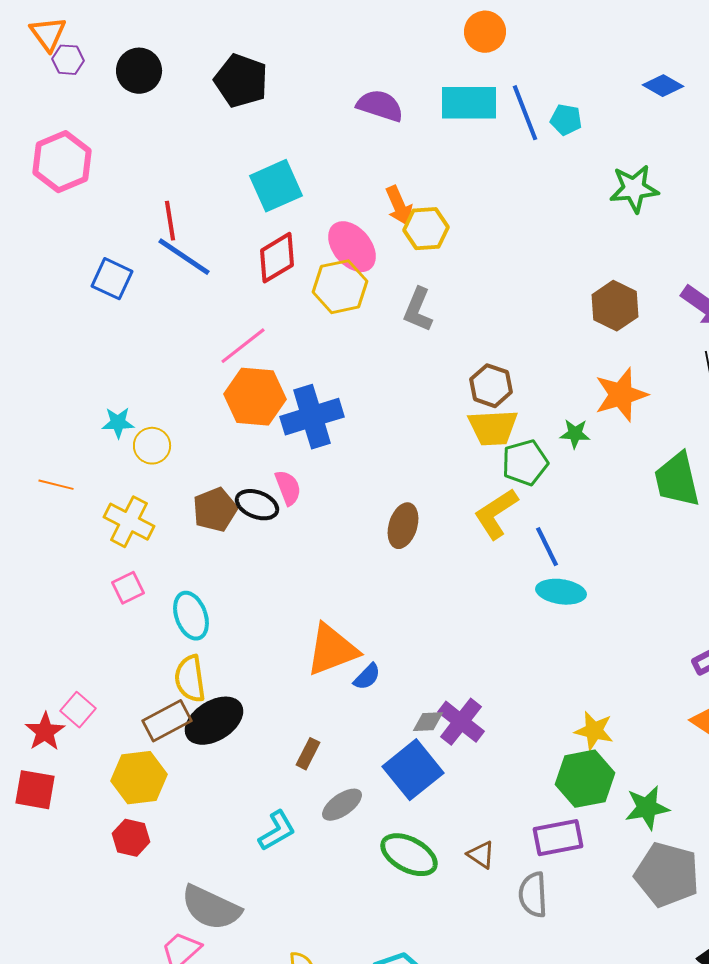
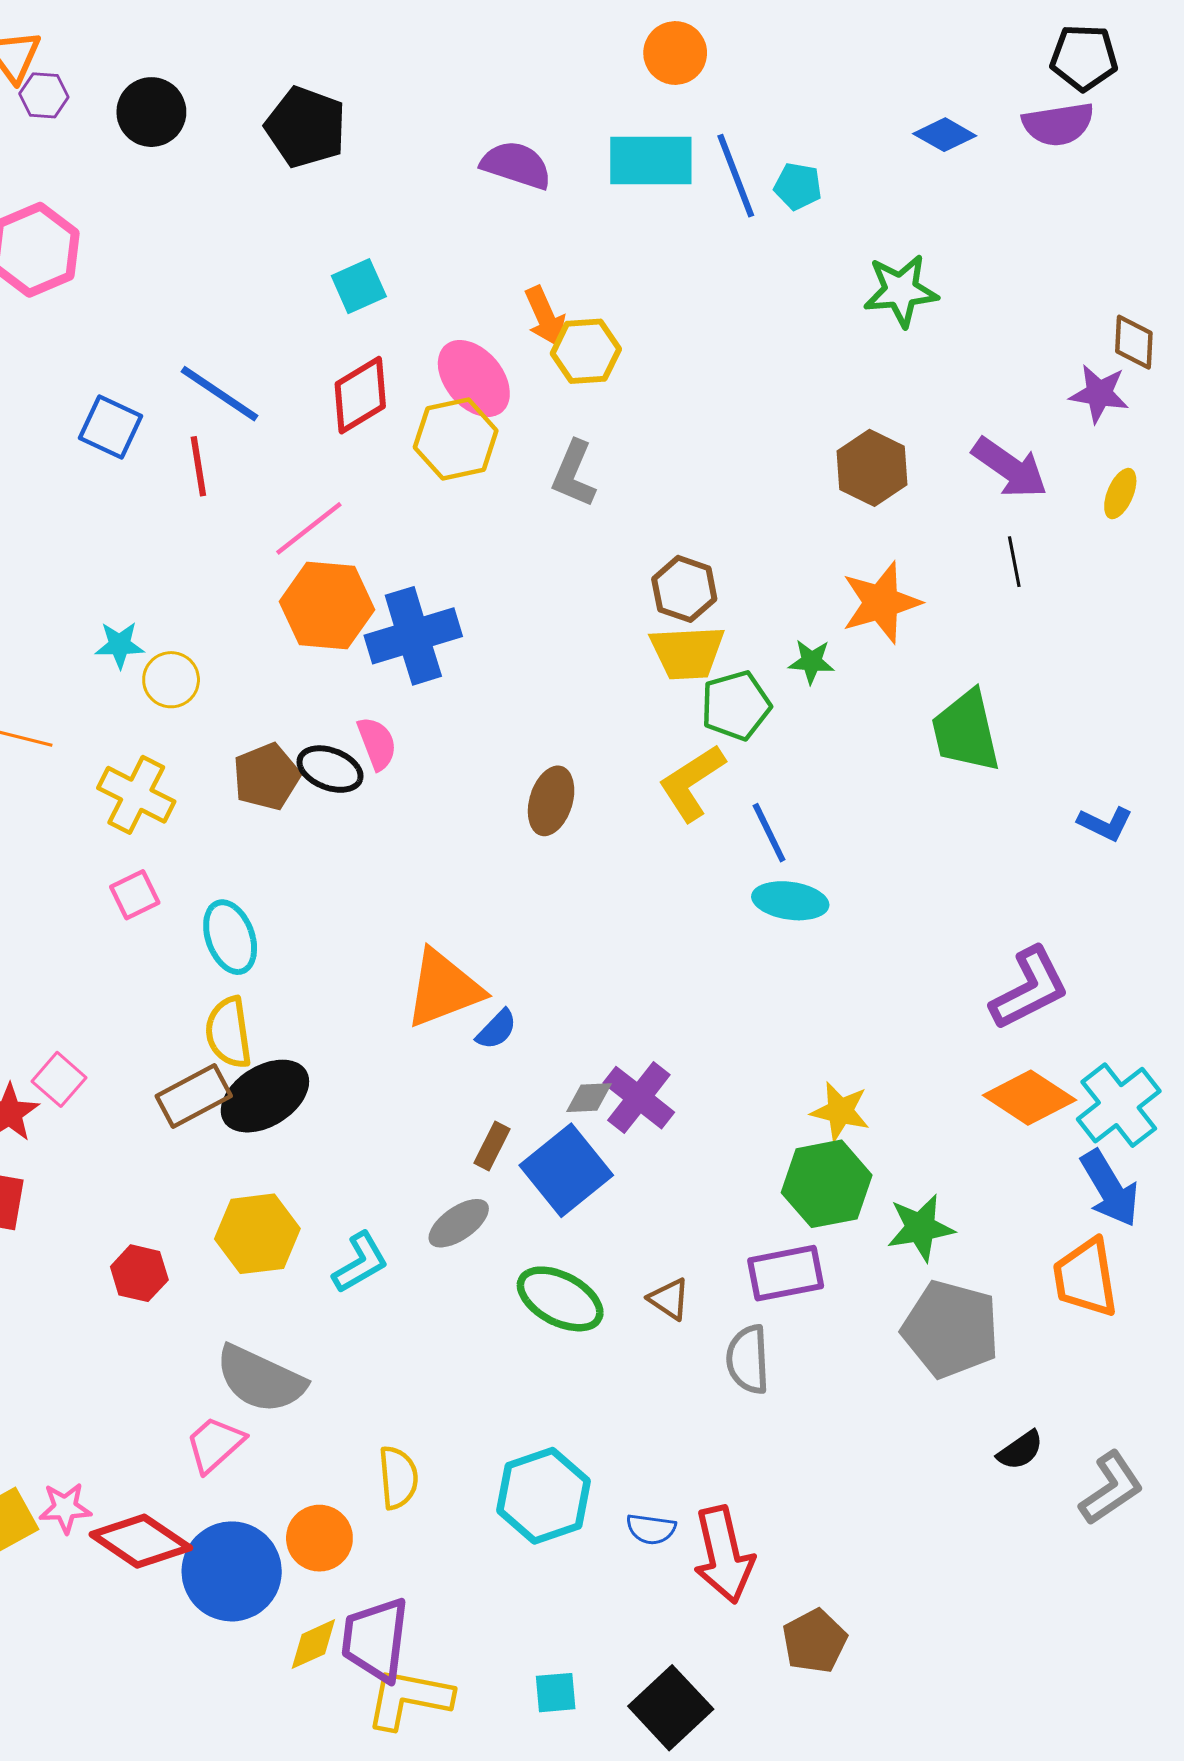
cyan square: (276, 186) -> (359, 286), size x0.7
red line: (170, 221) -> (198, 466), moved
brown rectangle: (308, 754) -> (492, 1146), moved
yellow hexagon: (139, 778) -> (257, 1234), moved

